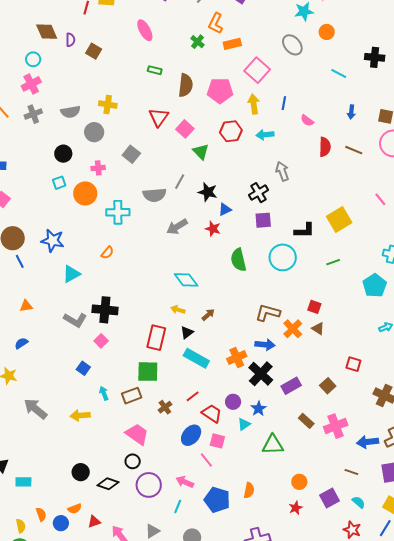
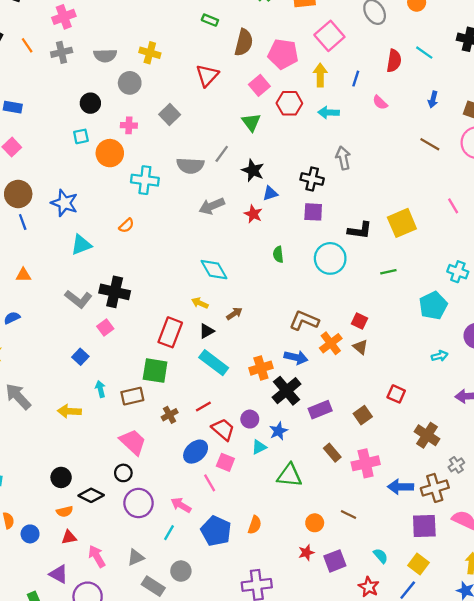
pink square: (185, 129) -> (259, 85), moved
red semicircle: (325, 147) -> (394, 61), moved
black cross: (259, 193) -> (312, 179), turned 36
green semicircle: (238, 260) -> (278, 254), size x0.6
brown line: (351, 472) -> (349, 515), moved
purple square: (329, 498) -> (335, 561), moved
orange semicircle: (75, 509) -> (65, 512), moved

